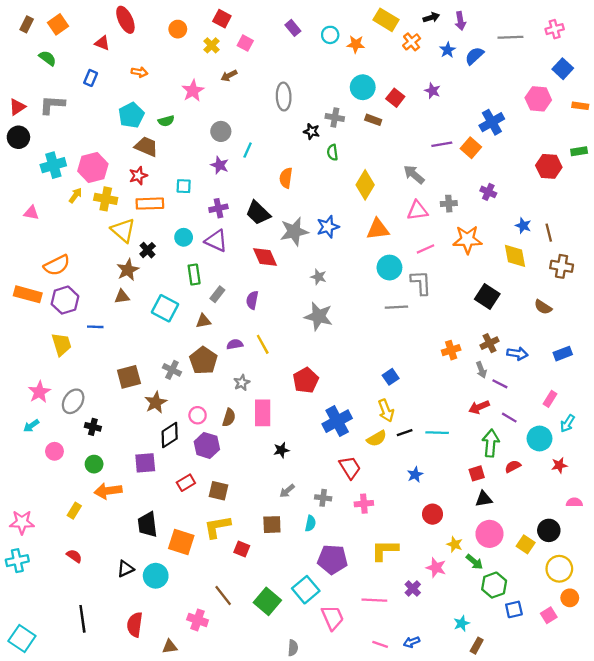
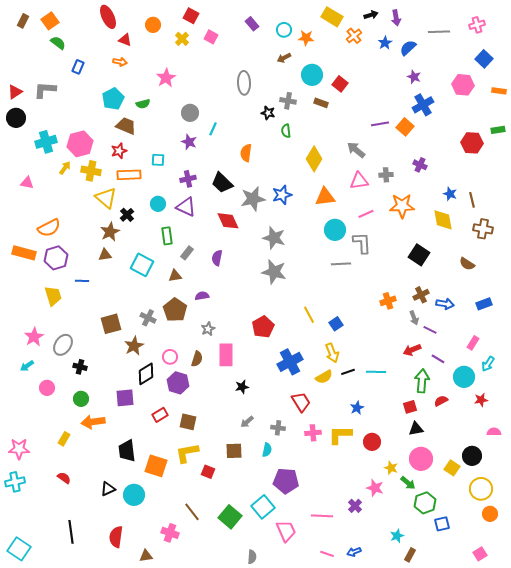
red triangle: (102, 43) -> (125, 40), moved
green semicircle: (48, 58) -> (58, 43), moved
brown arrow: (229, 76) -> (284, 58), moved
purple star: (433, 91) -> (414, 77), moved
gray star: (319, 277) -> (274, 238), size x1.6
yellow line: (263, 344) -> (309, 315), moved
yellow L-shape: (385, 550) -> (340, 435), moved
pink square: (549, 615) -> (480, 554), moved

